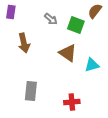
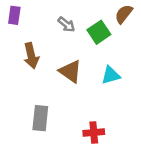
green square: (76, 25) -> (99, 32), turned 36
brown triangle: (68, 53) -> (70, 71), moved
cyan triangle: (92, 65) -> (111, 75), moved

